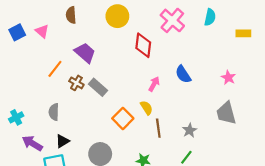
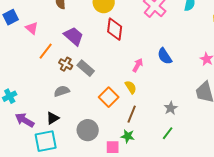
pink triangle: (42, 31) -> (32, 28), moved
red diamond: (143, 45) -> (115, 29), moved
gray semicircle: (54, 112) -> (62, 91), moved, turned 70
brown line: (158, 128) -> (132, 114), moved, turned 30

